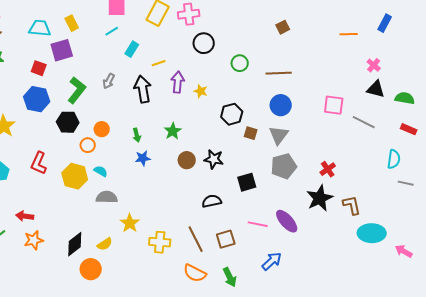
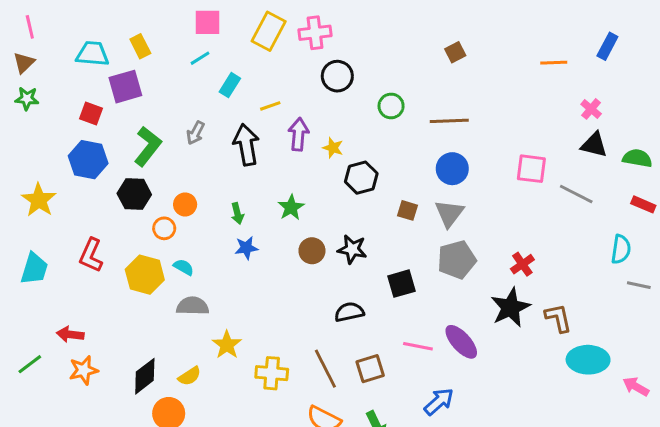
black hexagon: (232, 114) -> (361, 178), moved

